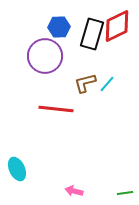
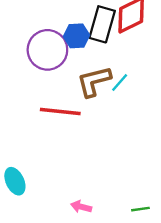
blue hexagon: (59, 27) -> (77, 36), moved
brown L-shape: (85, 83) -> (94, 81), size x1.4

